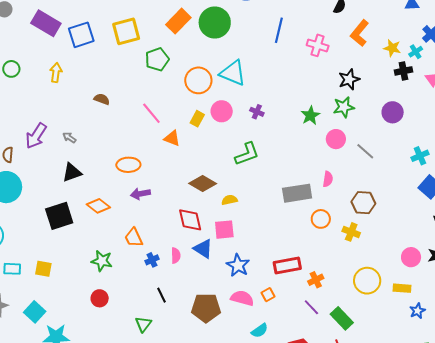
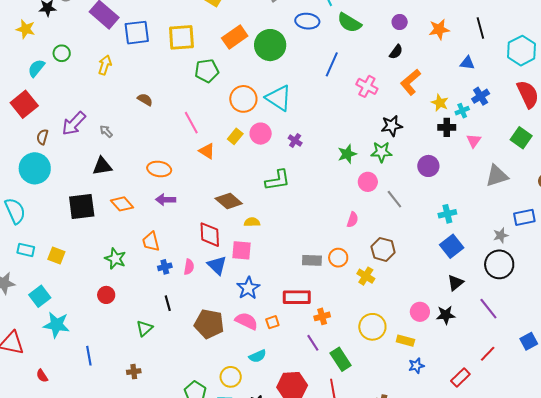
gray rectangle: (297, 193) -> (312, 260), moved, size x0.7

